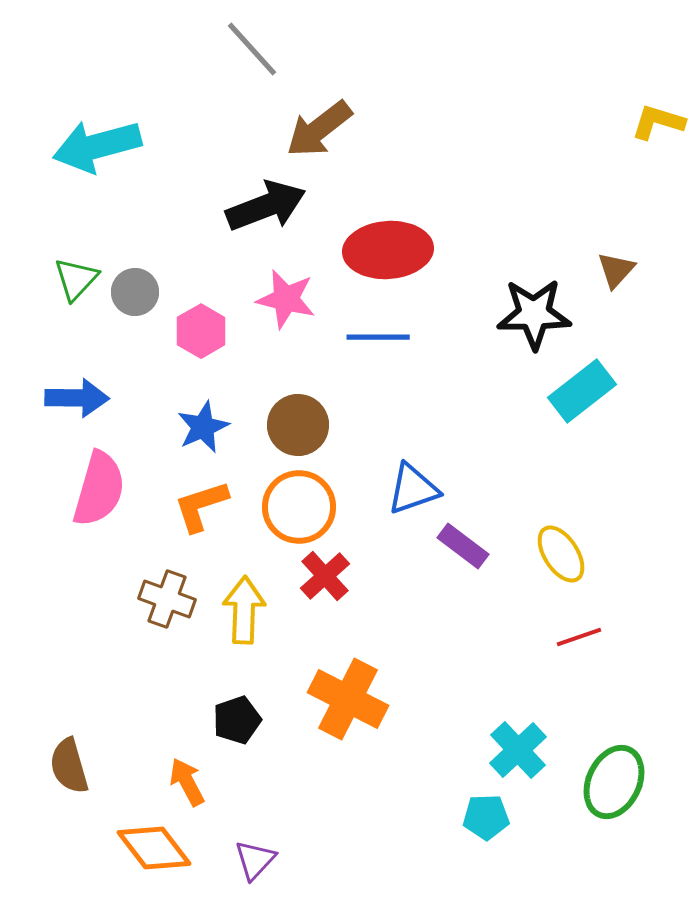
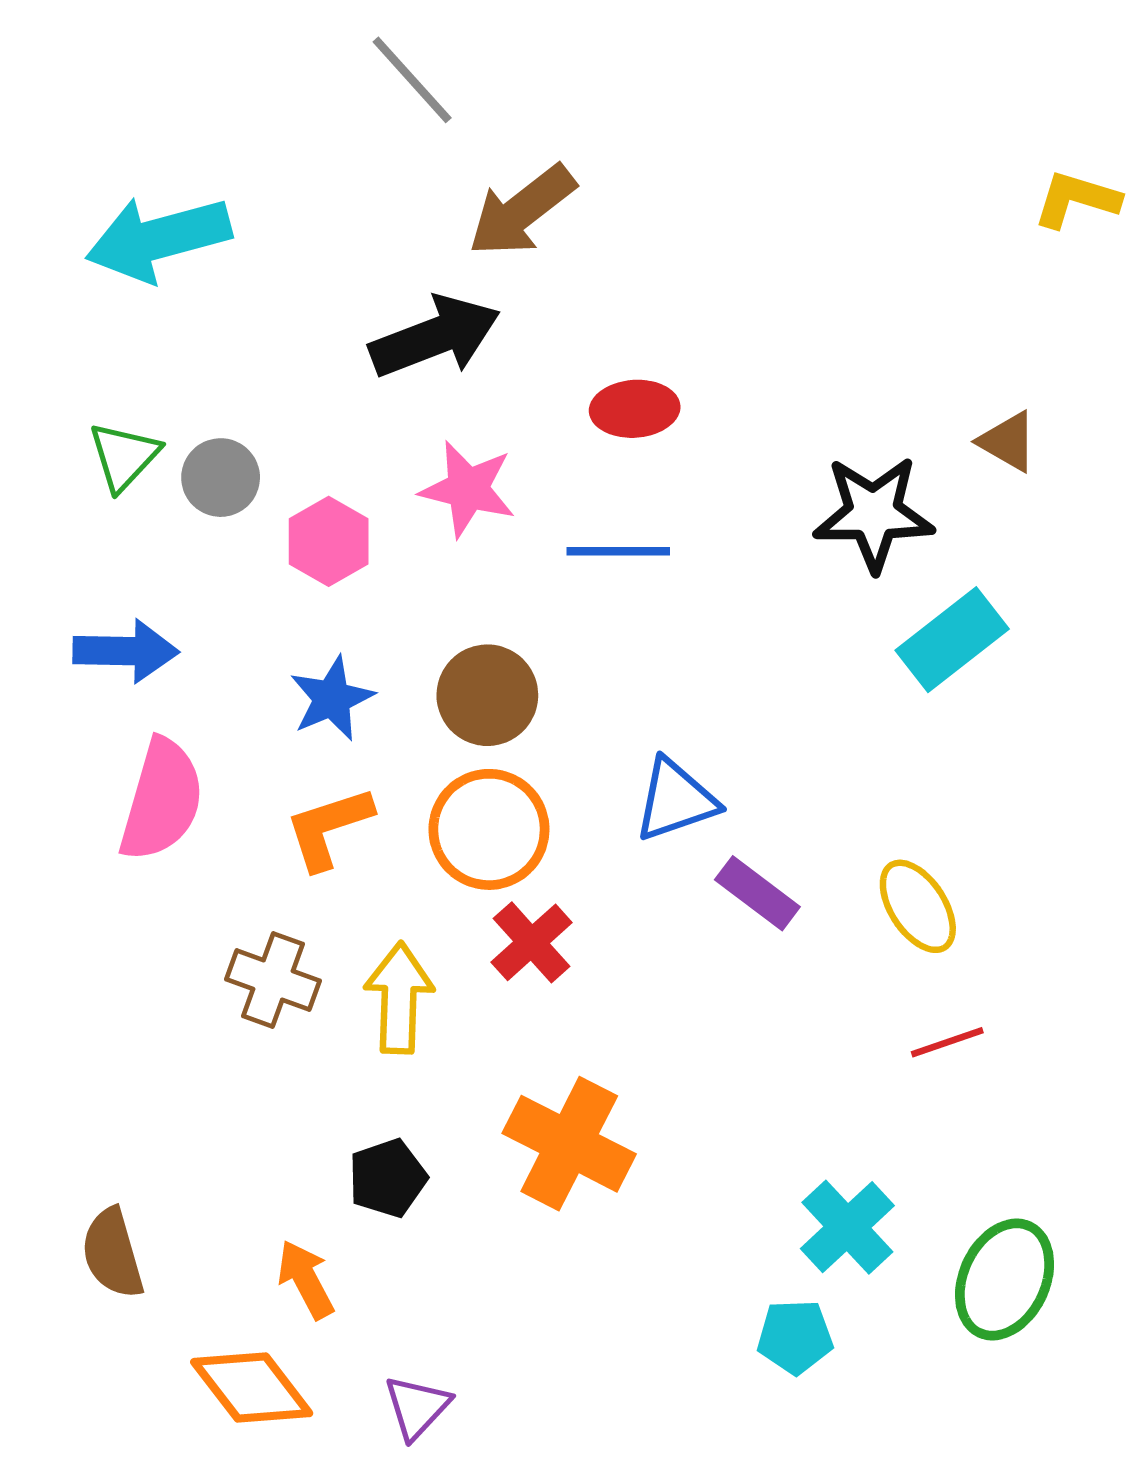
red ellipse: (388, 250) -> (635, 409), size x0.6
brown triangle: (616, 270) -> (1008, 442), turned -42

